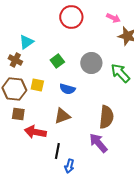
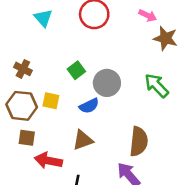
cyan triangle: (26, 42) -> (43, 18), moved, turned -35
gray circle: (91, 63) -> (107, 83), moved
blue semicircle: (67, 89) -> (89, 106), turned -42

